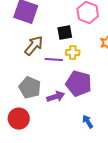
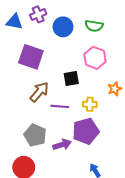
yellow cross: (73, 53) -> (90, 104), moved
purple pentagon: (79, 84) -> (86, 131), turned -30

